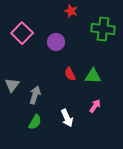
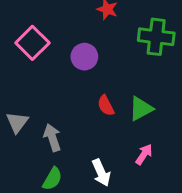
green triangle: (93, 76) -> (141, 109), turned -30
gray arrow: (35, 95) -> (52, 138), turned -36

